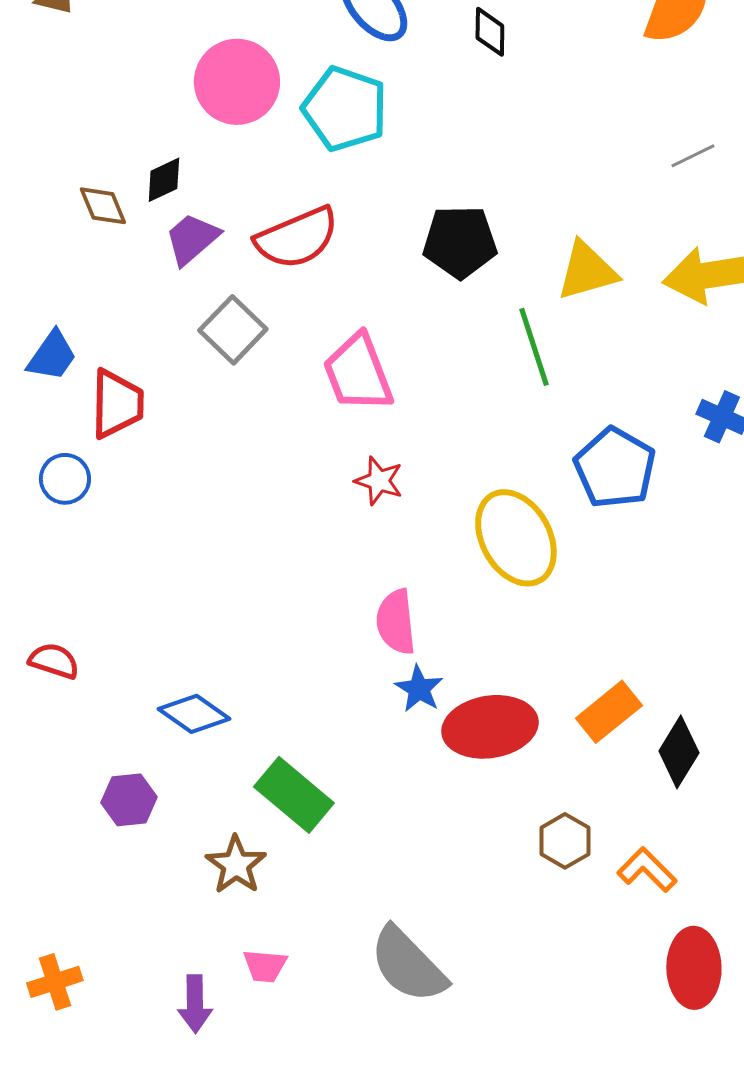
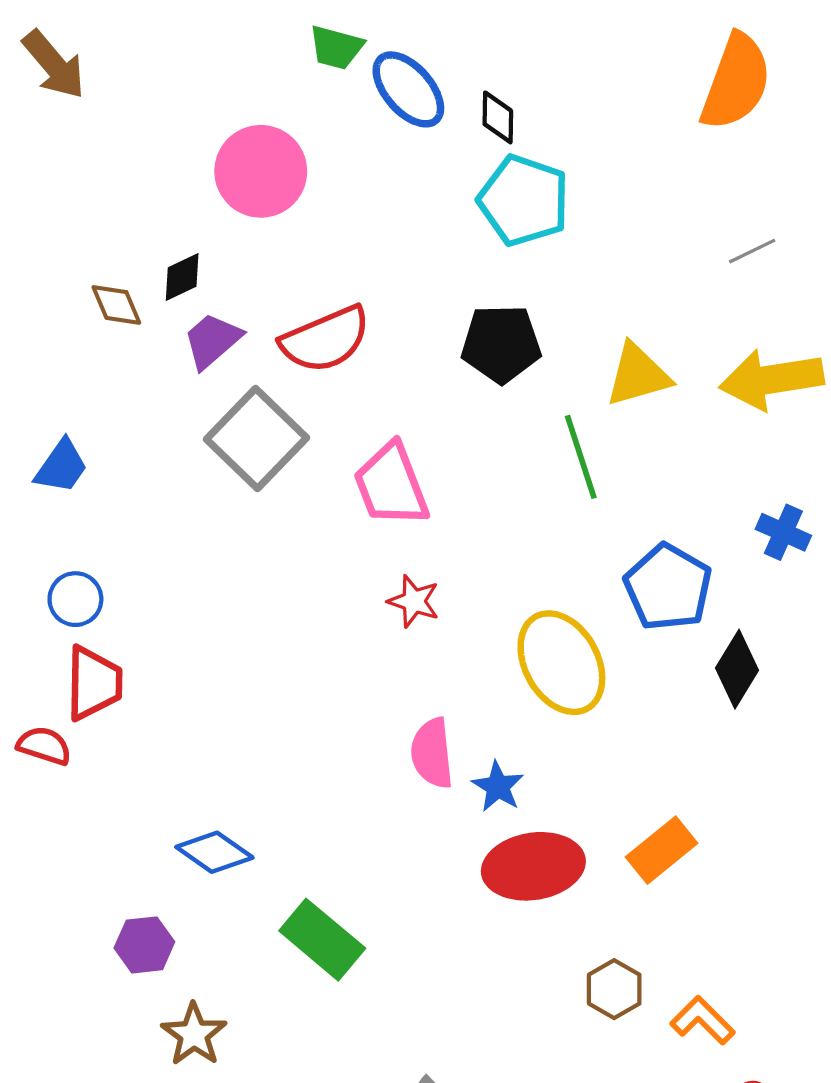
black diamond: (490, 32) -> (498, 117), moved
cyan pentagon: (345, 109) -> (524, 200), moved
gray square: (233, 330) -> (256, 439), size x1.4
red trapezoid: (117, 404) -> (94, 683), moved
red semicircle: (54, 661) -> (44, 746), moved
blue star: (419, 689) -> (498, 787), moved
black diamond: (679, 752) -> (737, 669), moved
brown star: (236, 865) -> (194, 1034), moved

